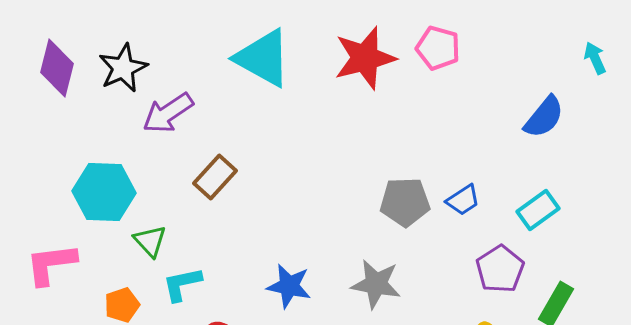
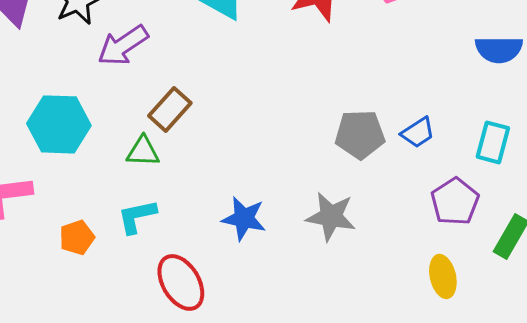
blue semicircle: (544, 117) -> (499, 49), turned 51
cyan rectangle: (538, 210) -> (493, 142), turned -39
green triangle: (150, 241) -> (143, 151), moved, turned -45

